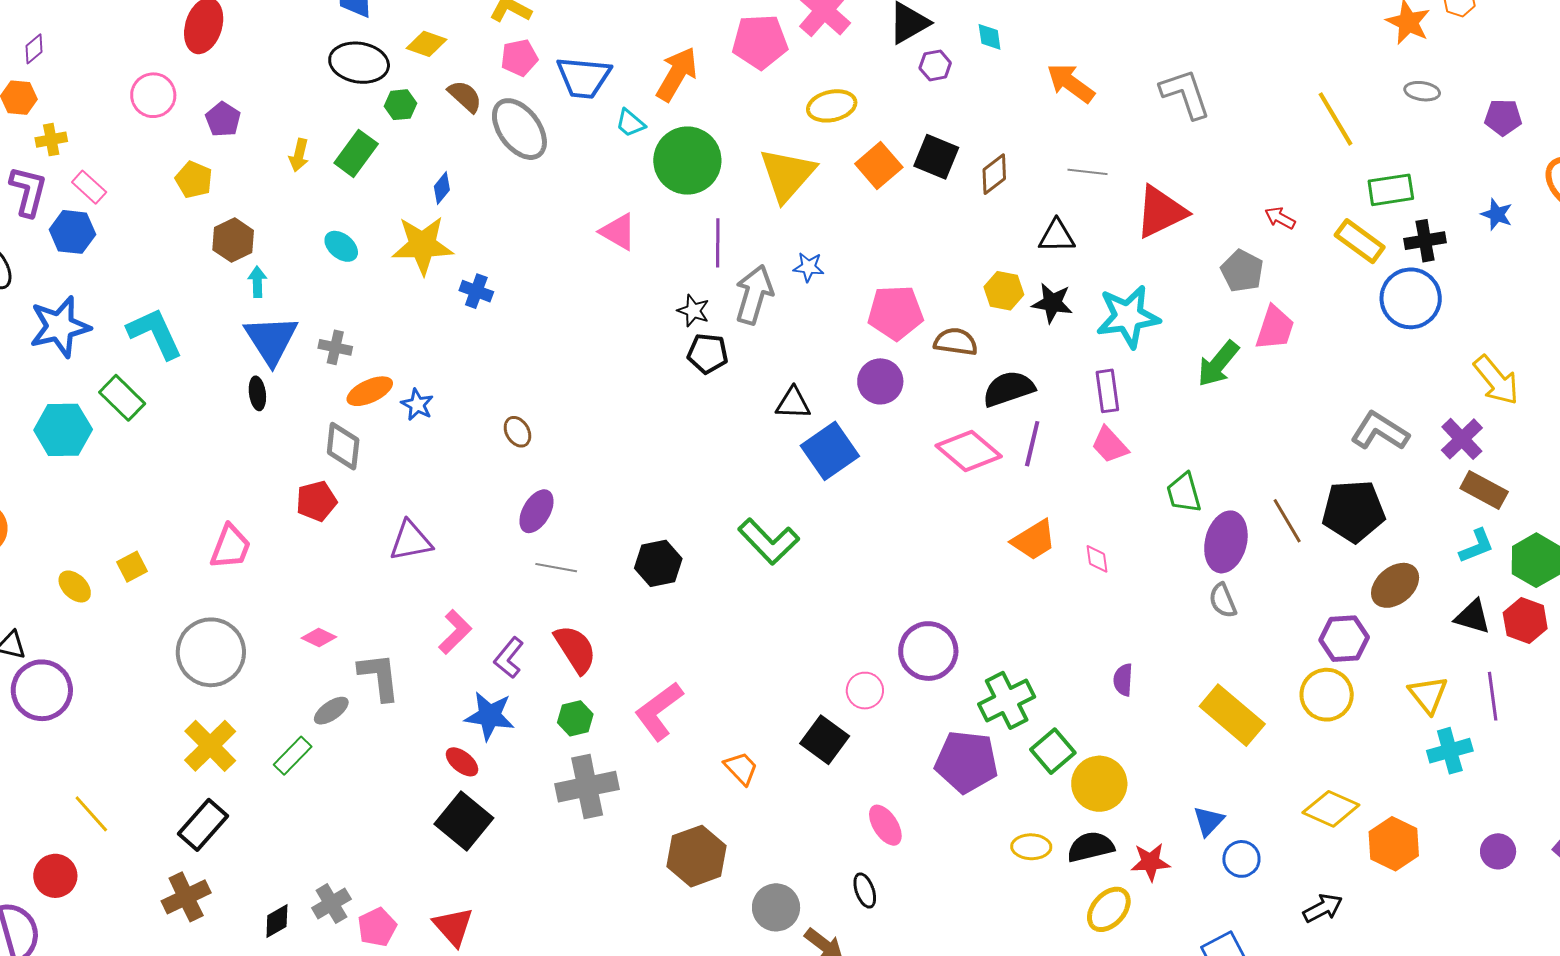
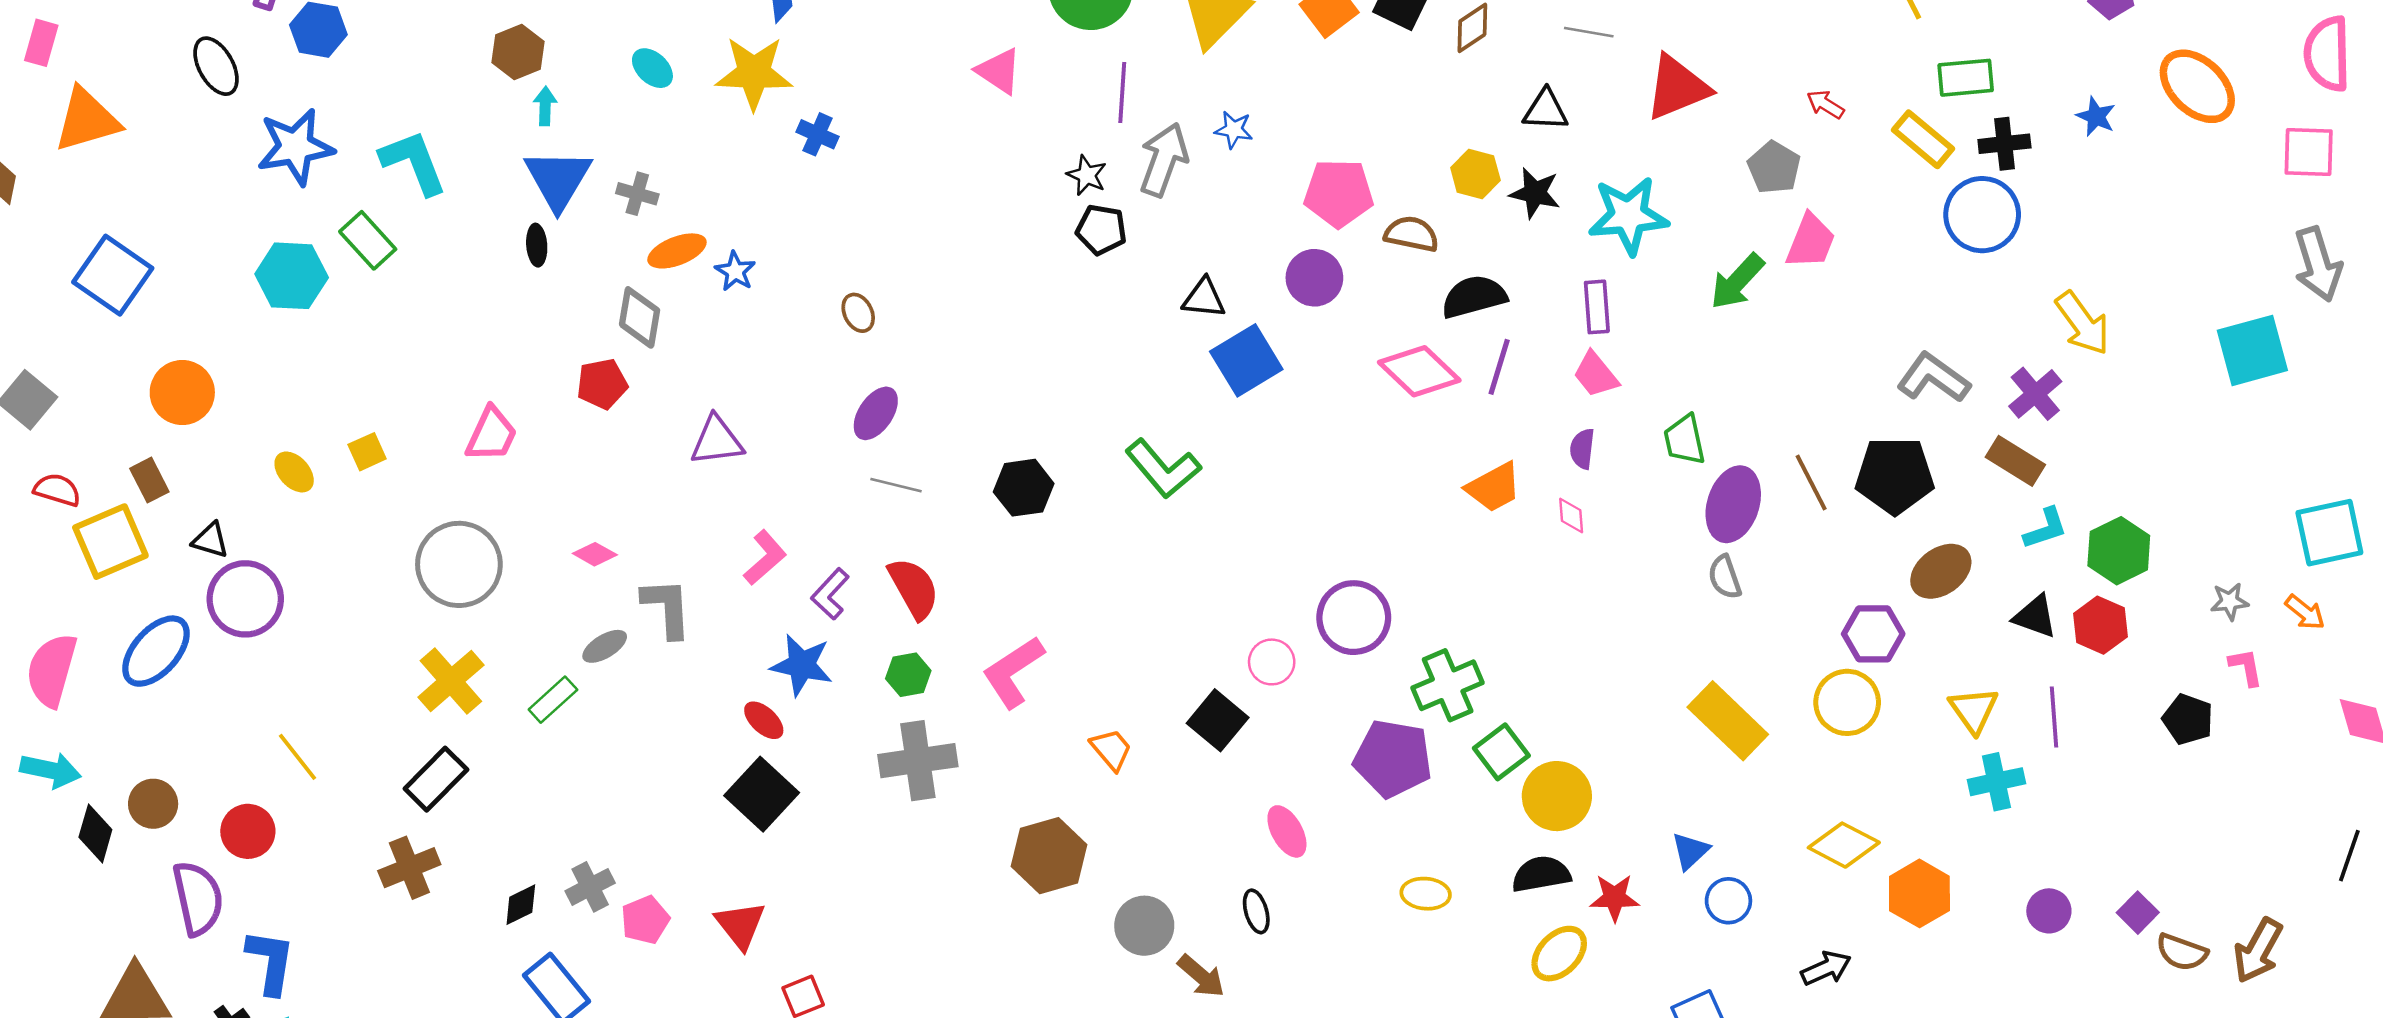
brown rectangle: (1484, 490) -> (2015, 461), moved
purple semicircle: (1123, 680) -> (1582, 449), moved
yellow ellipse: (1031, 847) -> (1426, 894), moved

